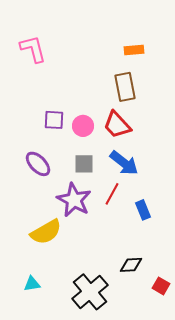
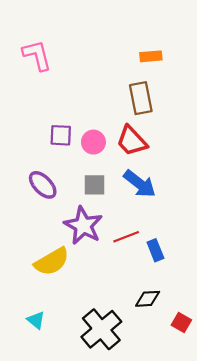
red line: (112, 194) -> (126, 237), moved, turned 40
blue rectangle: (143, 210) -> (155, 250), moved
cyan triangle: (32, 284) -> (36, 320), turned 48

